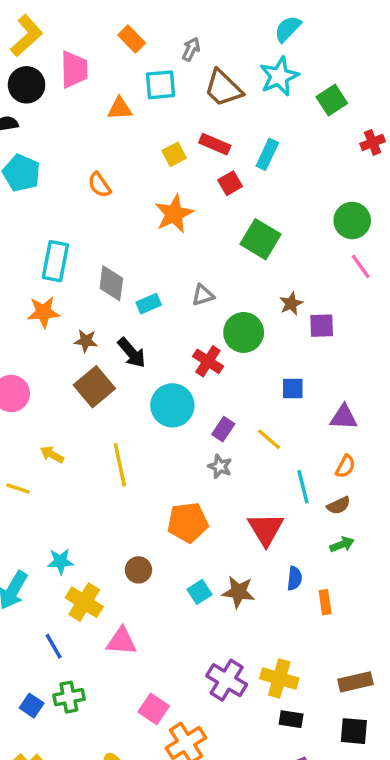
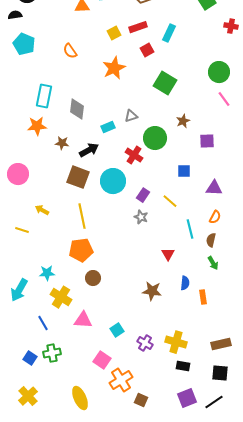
red cross: (373, 142) -> (231, 26), turned 32
red rectangle: (215, 144) -> (138, 27), turned -42
cyan rectangle: (149, 304) -> (108, 127), moved
purple square: (322, 326) -> (207, 141), moved
black arrow: (132, 353) -> (89, 150), turned -78
brown square: (94, 387) -> (78, 177), moved, turned -30
brown semicircle: (339, 505) -> (211, 240), turned 128
orange pentagon: (188, 522) -> (81, 250), moved
red triangle: (266, 529) -> (168, 254), size x0.6
green arrow: (342, 544) -> (213, 263), turned 80
cyan square: (200, 592) -> (117, 330), moved
purple cross: (227, 680) -> (145, 343), size x0.7

